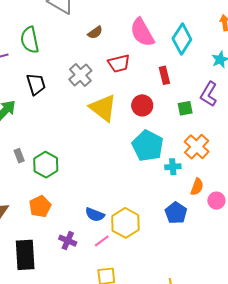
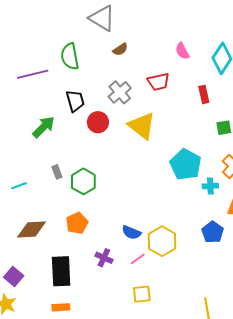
pink semicircle: (142, 32) -> (182, 51), size x0.6
brown semicircle: (95, 33) -> (120, 49), moved
red circle: (142, 105) -> (98, 122), moved

